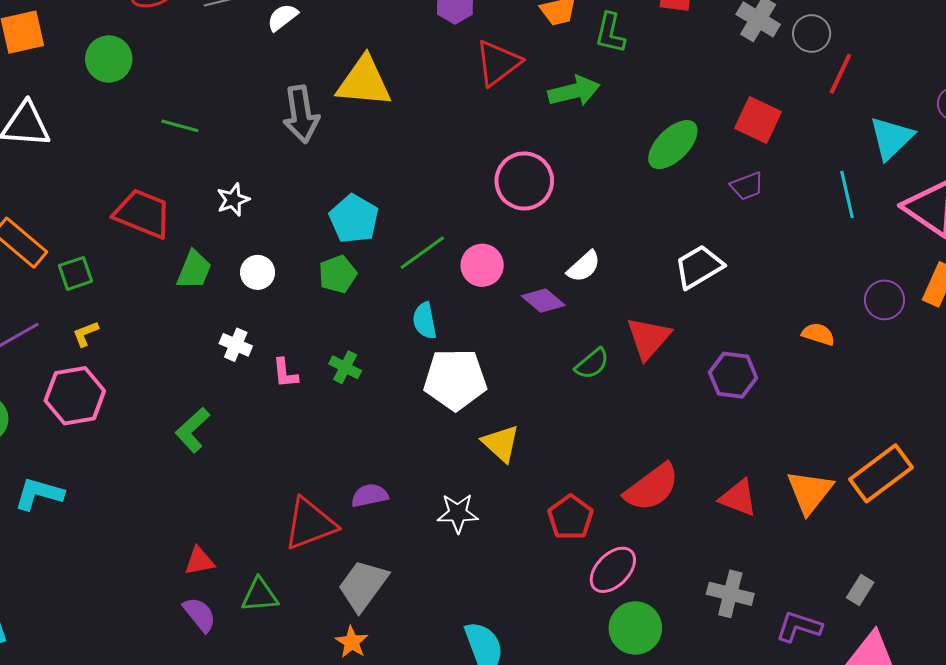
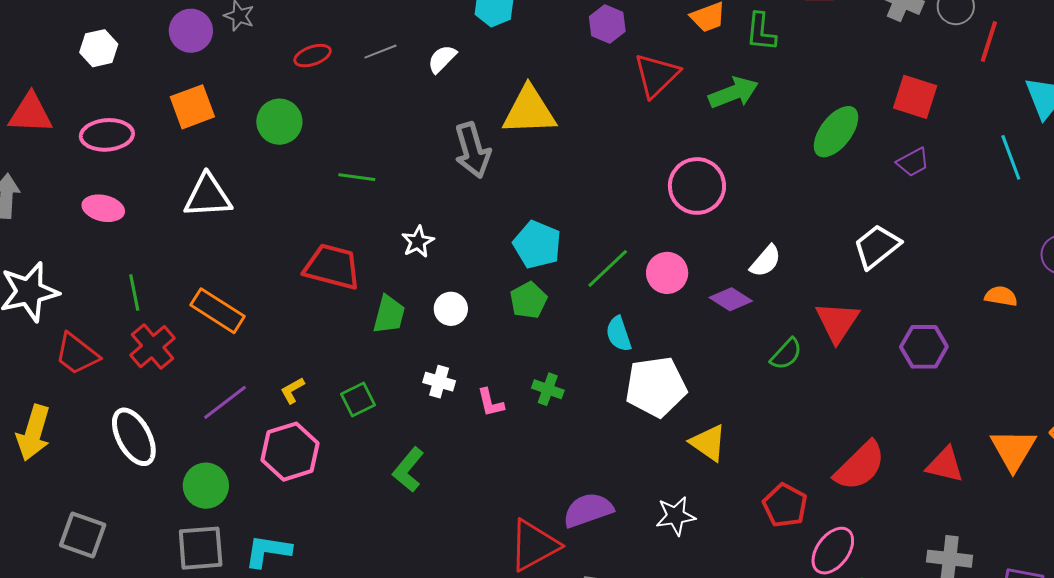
green square: (76, 273) -> (358, 399), moved
purple semicircle: (370, 495) -> (588, 510), size x1.4

